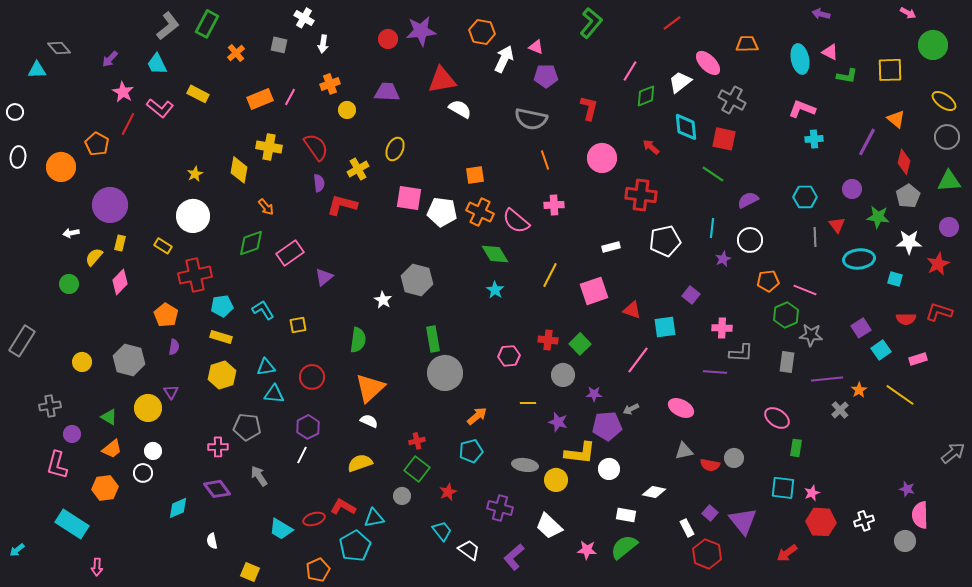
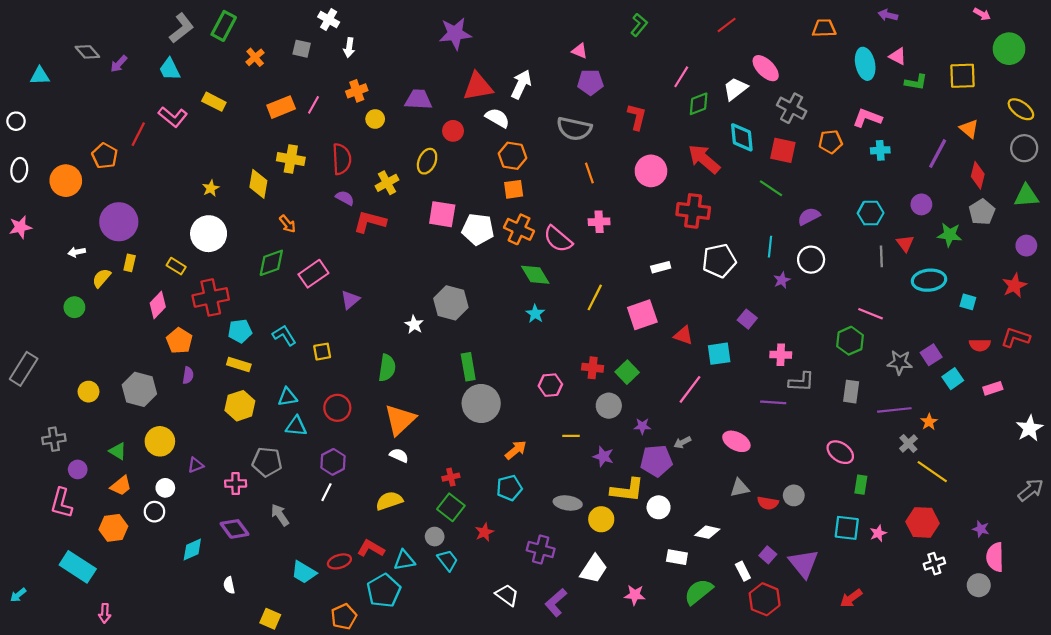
green L-shape: (591, 23) -> (639, 25), size x0.7
orange hexagon: (482, 32) -> (513, 156), moved
red circle: (388, 39) -> (453, 131), moved
orange trapezoid: (747, 44) -> (824, 28), moved
gray diamond: (59, 48) -> (87, 52), moved
white arrow: (504, 59) -> (521, 84), moved
pink star: (123, 92) -> (20, 227), moved, turned 30
red semicircle: (316, 147) -> (342, 159), turned 32
red arrow: (651, 147) -> (704, 159), size x1.8
purple semicircle: (319, 183) -> (345, 198), turned -54
white star: (909, 242) -> (1030, 428), moved, turned -30
orange pentagon: (768, 281) -> (831, 142), moved
pink diamond: (120, 282) -> (158, 305), moved
gray star: (811, 335) -> (900, 362), moved
purple triangle: (171, 392) -> (196, 465), moved, turned 42
yellow line: (900, 395) -> (932, 472), moved
red hexagon: (821, 522) -> (922, 522), moved
white trapezoid: (549, 526) -> (594, 569), turned -100
cyan trapezoid: (442, 531) -> (448, 560), moved
green semicircle: (624, 547) -> (699, 592), moved

